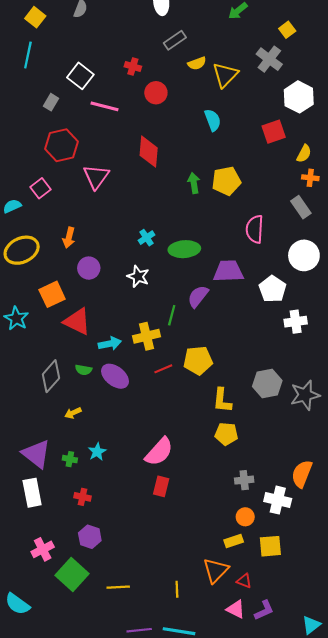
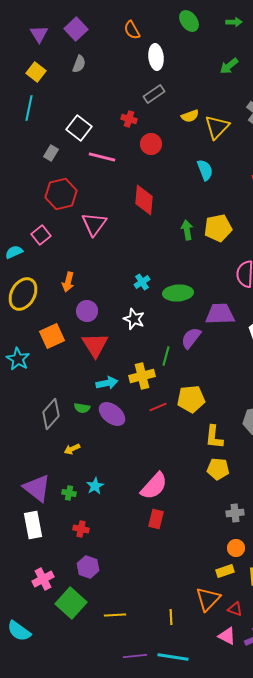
gray rectangle: (175, 40) -> (154, 94), moved
yellow ellipse: (22, 250) -> (23, 294), turned -36
red triangle: (77, 322) -> (95, 345), moved, turned 32

